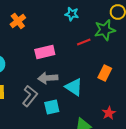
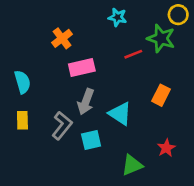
orange cross: (18, 21) -> (62, 38), moved
green star: (105, 30) -> (161, 38), turned 30
gray arrow: (48, 78) -> (86, 102), turned -66

